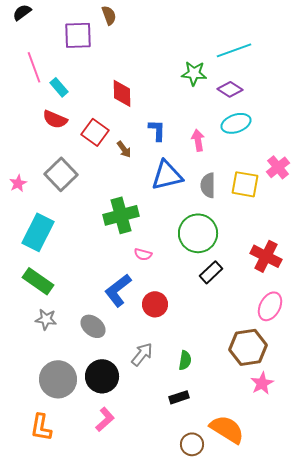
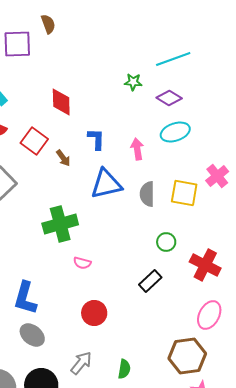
green star: (194, 73) -> (133, 82), size x0.7
green circle: (198, 233) -> (166, 242), moved, size x0.5
blue L-shape: (118, 290) -> (25, 298), moved, turned -36

